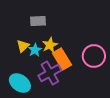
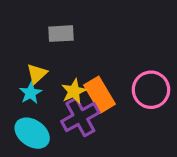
yellow star: (50, 45) -> (74, 91), moved
cyan star: (35, 50) -> (31, 93), moved

